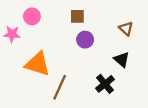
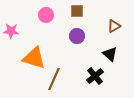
pink circle: (32, 16) -> (46, 15), moved
brown square: (77, 16) -> (77, 11), moved
brown triangle: (126, 29) -> (114, 26), turned 48

